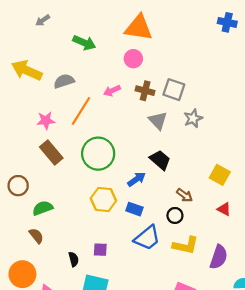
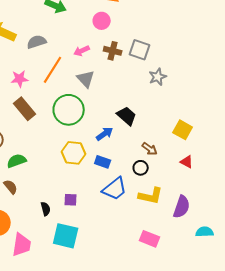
gray triangle: (158, 121) -> (86, 79), moved

